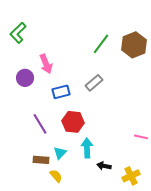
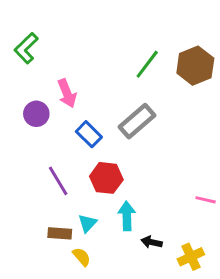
gray rectangle: (94, 83) -> (137, 121), size x1.4
blue rectangle: (61, 92) -> (89, 134), turned 60

